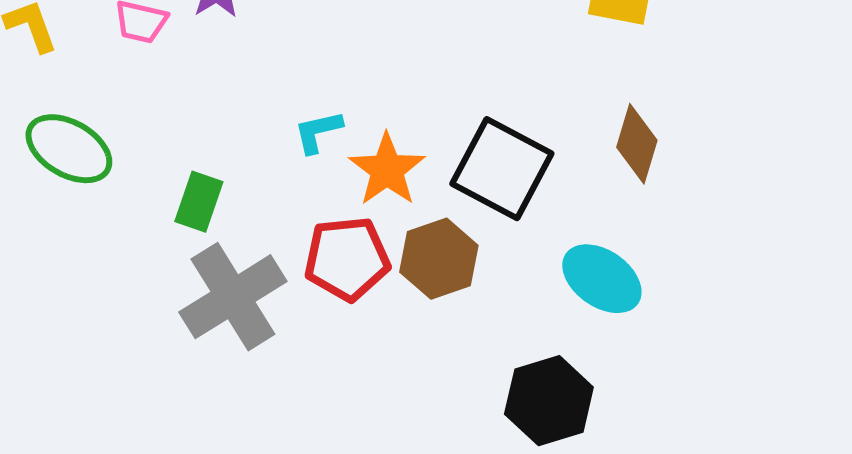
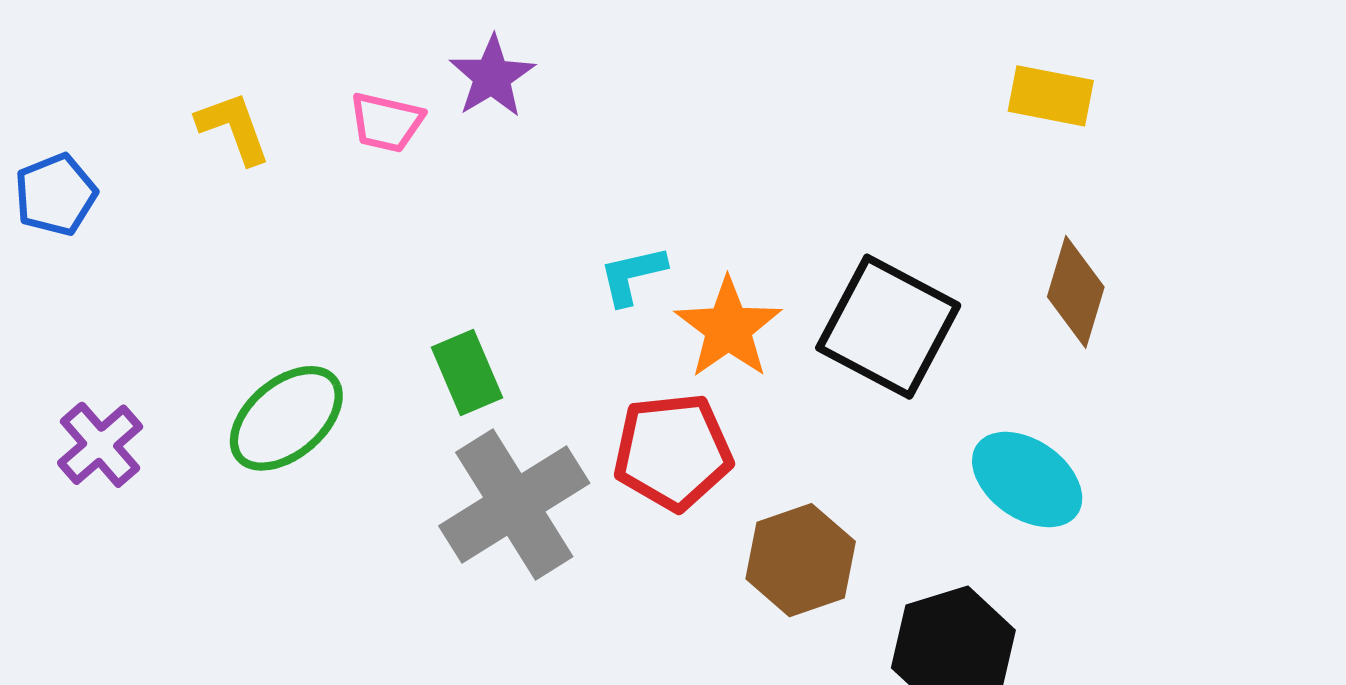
green ellipse: (69, 149) -> (286, 418), moved, turned -70
green rectangle: (199, 202) -> (467, 372), turned -42
brown hexagon: (439, 259) -> (801, 560), moved

